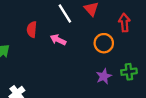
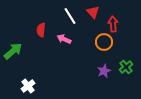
red arrow: (124, 23) -> (113, 24), moved
green cross: (129, 72) -> (126, 67), turned -32

